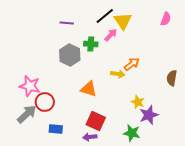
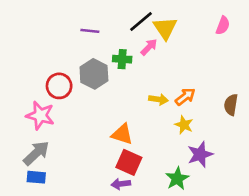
orange arrow: (132, 64) -> (185, 97), moved
orange triangle: (89, 89) -> (122, 134), moved
red circle: (45, 102) -> (59, 86), moved
yellow star: (138, 102) -> (184, 125), moved
blue rectangle: (56, 129) -> (36, 177), moved
green star: (132, 133) -> (177, 179), turned 30

